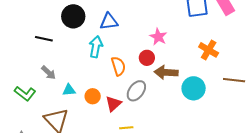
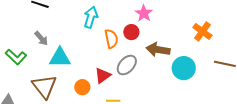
pink star: (158, 37) -> (144, 13), moved
red circle: (147, 58) -> (131, 32), moved
cyan triangle: (69, 90) -> (60, 58), size x1.6
orange circle: (93, 96) -> (82, 87), moved

